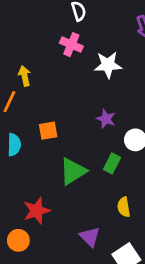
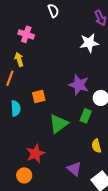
pink cross: (71, 45) -> (26, 34), moved
white star: (108, 65) -> (89, 43), moved
purple star: (106, 119) -> (79, 85), size x1.5

